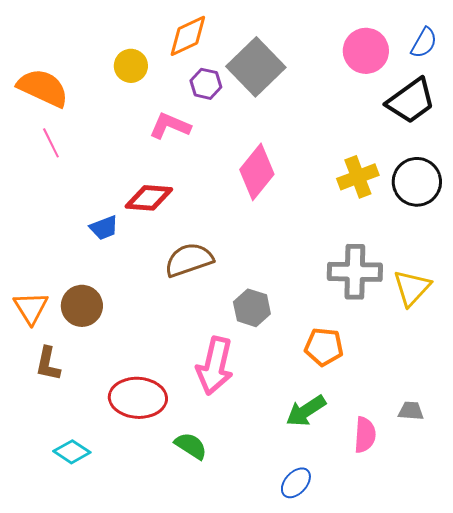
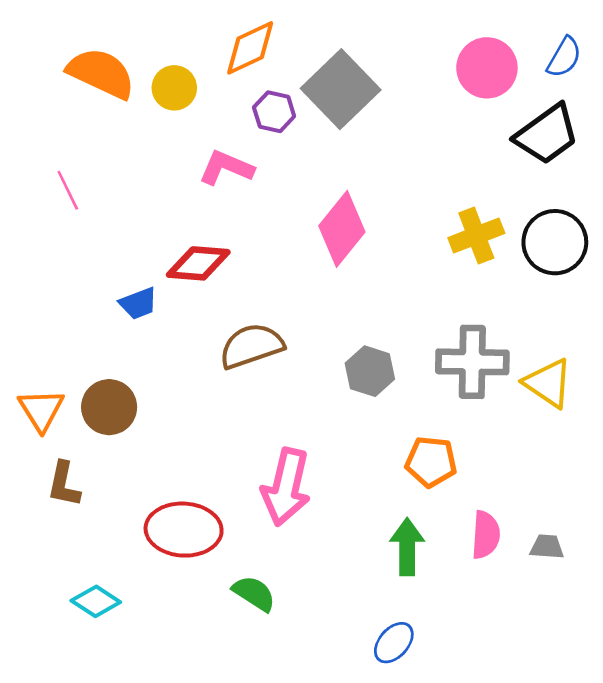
orange semicircle: (43, 88) -> (101, 73), moved
yellow triangle: (412, 288) -> (548, 383), turned -39
gray hexagon: (252, 308) -> (370, 371), moved
green arrow: (306, 411) -> (407, 547), turned 123
pink semicircle: (365, 435) -> (486, 535), moved

